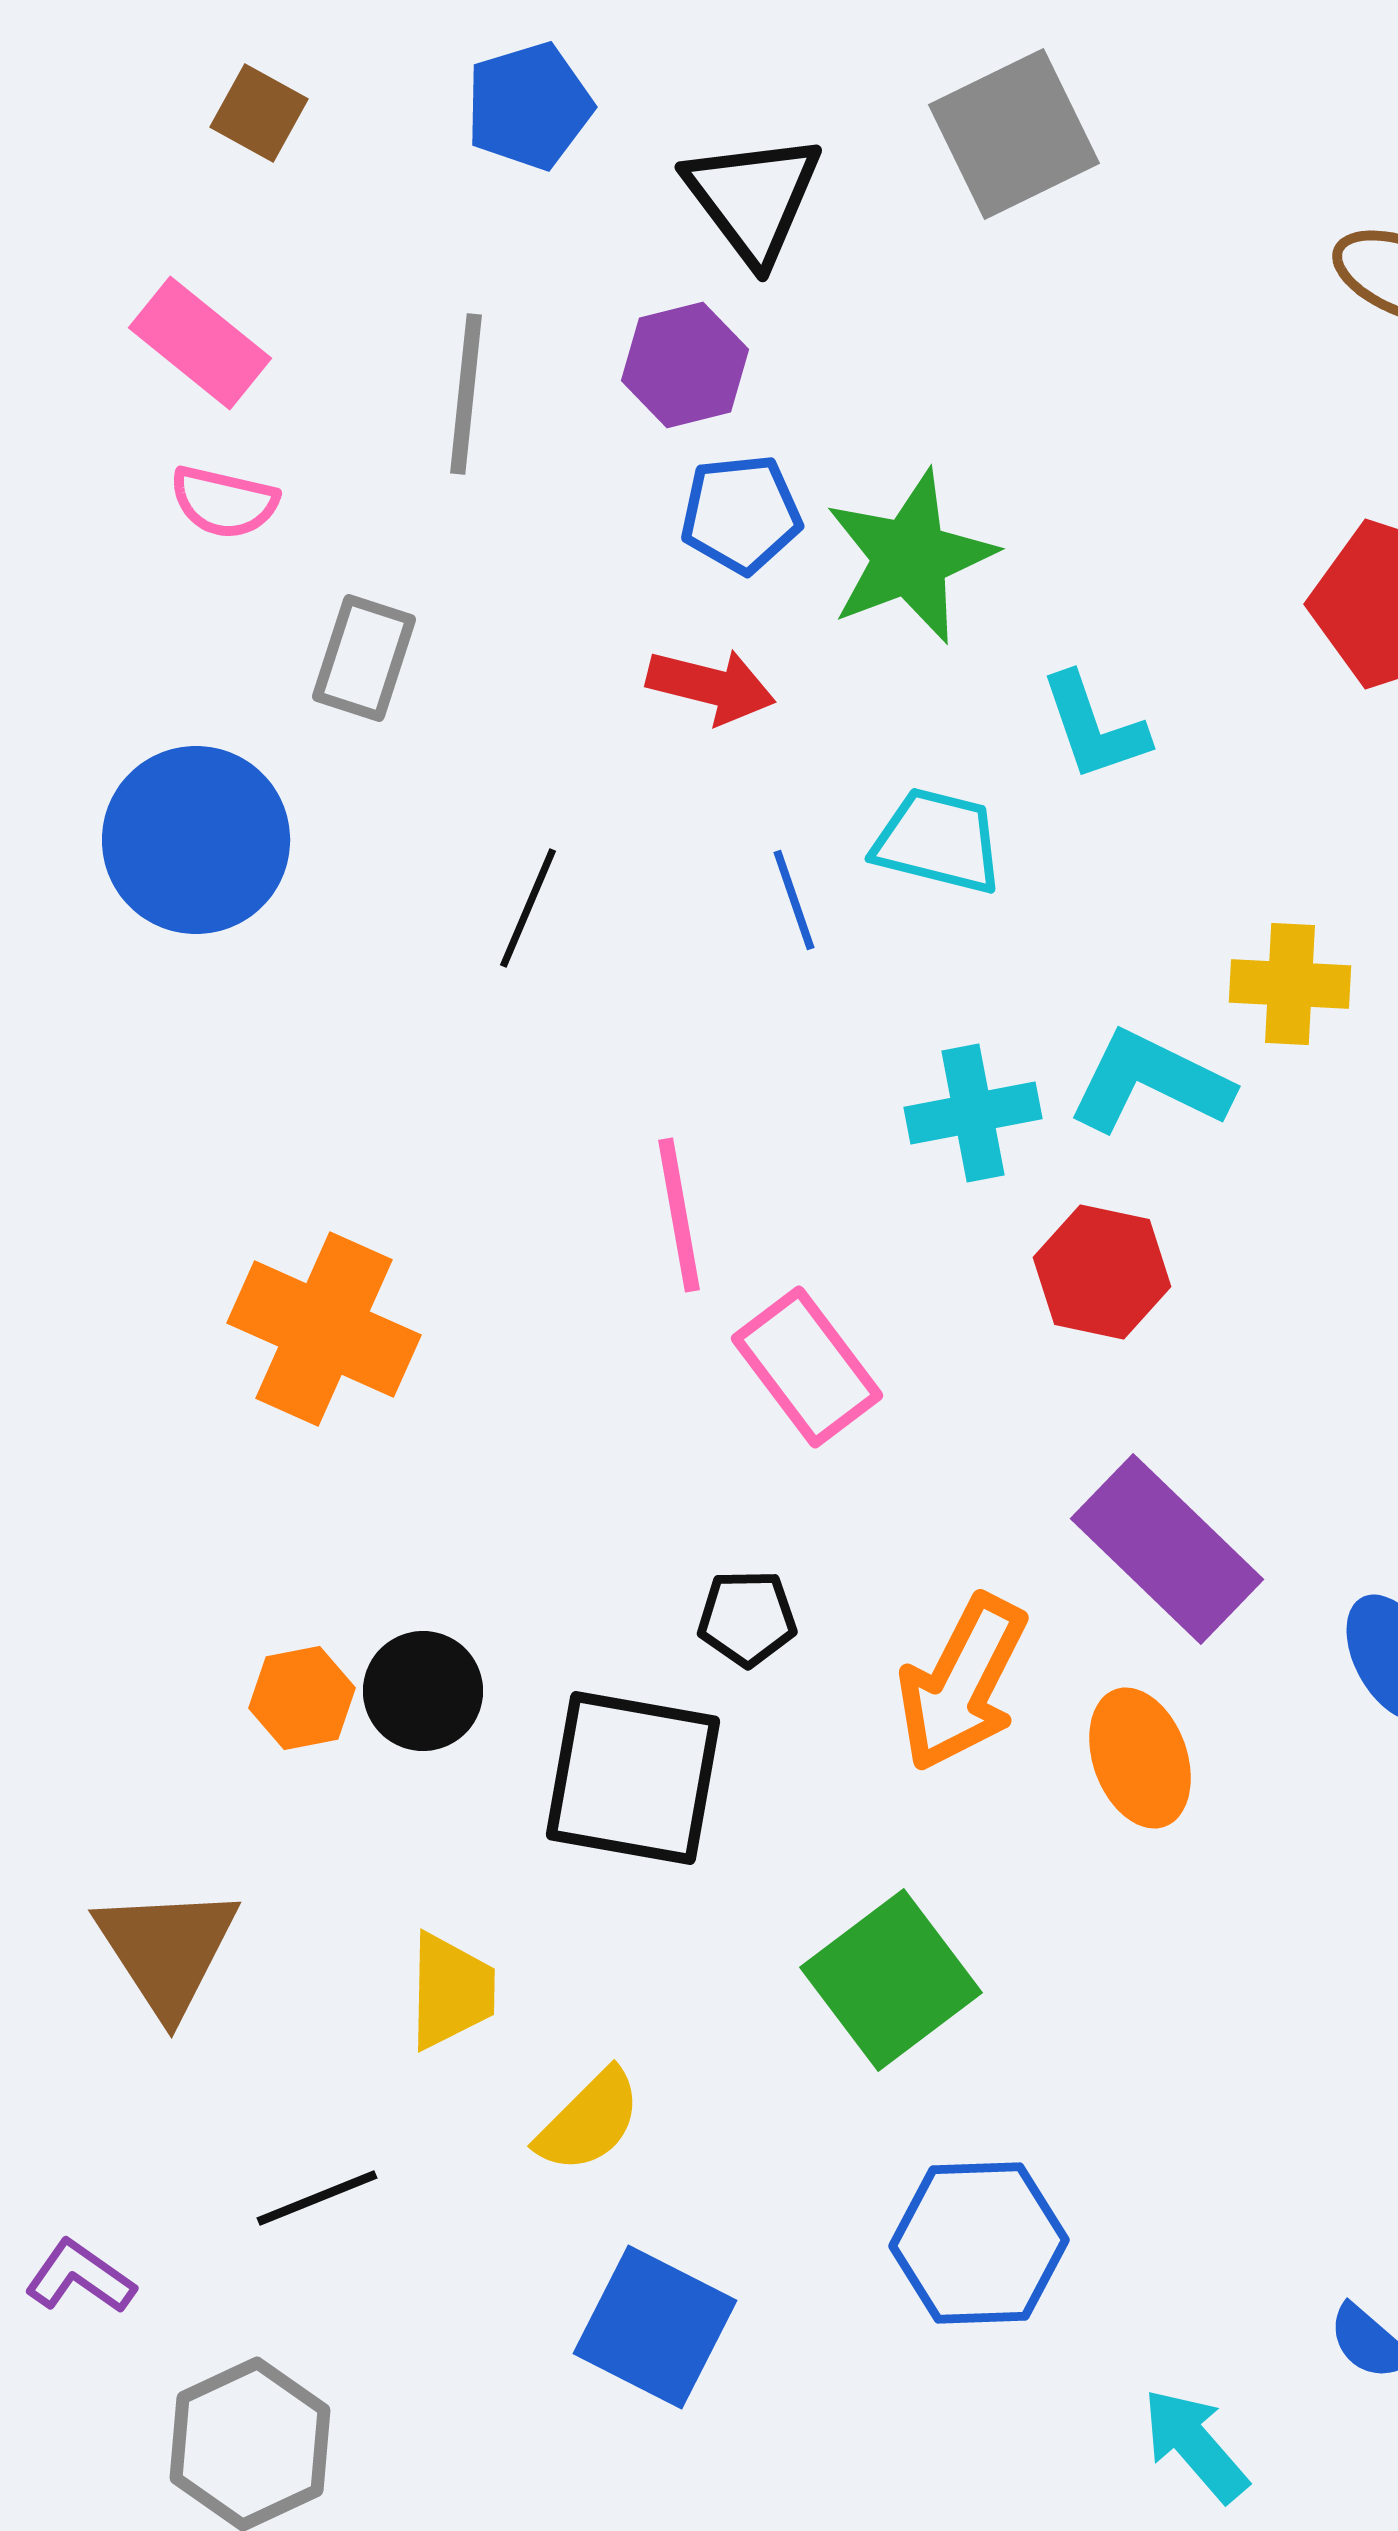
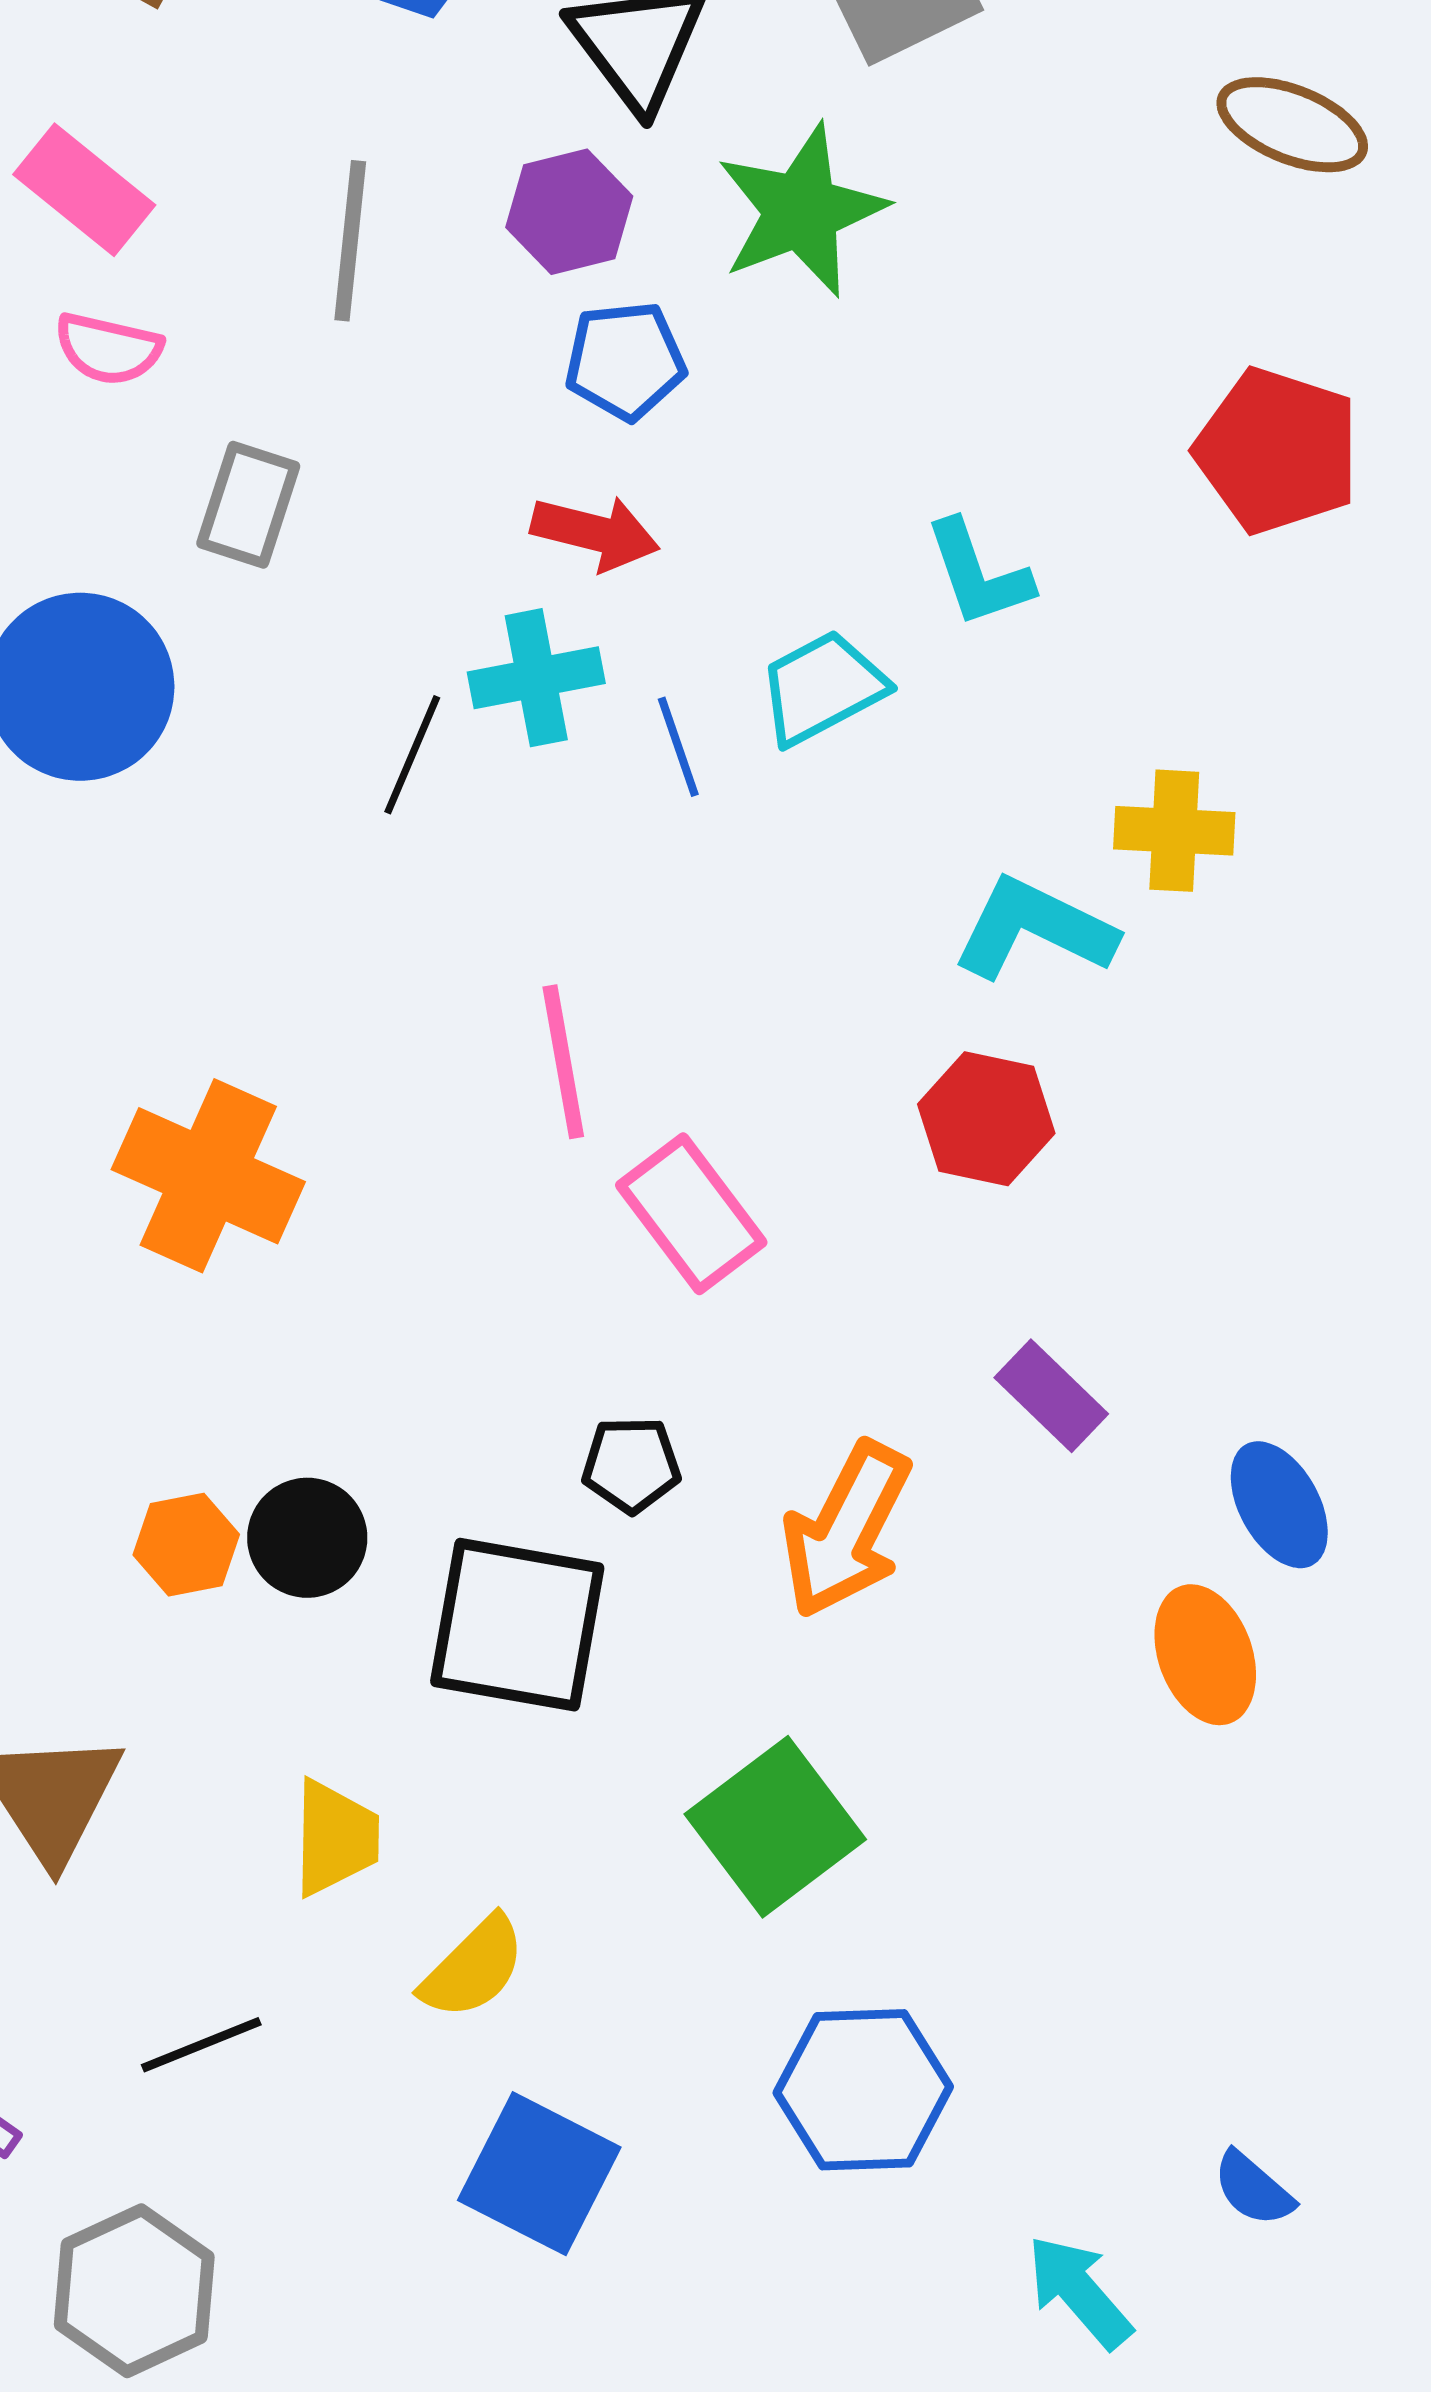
green star: (910, 557) -> (801, 211), moved
cyan trapezoid: (938, 841) -> (822, 688), turned -42
cyan cross: (973, 1113) -> (536, 678), moved
purple rectangle: (1167, 1549) -> (1051, 1396), size x0.6
orange ellipse: (1140, 1758) -> (1205, 1655), moved

